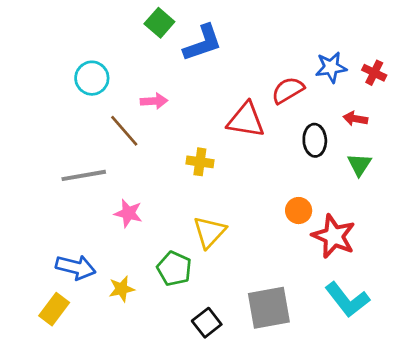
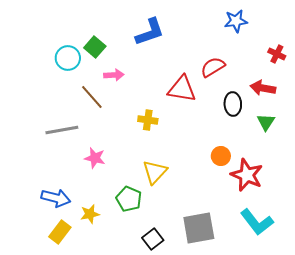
green square: (159, 23) -> (95, 47), moved
blue star: (331, 67) -> (236, 21), moved
red arrow: (355, 119) -> (263, 88), size x1.4
yellow rectangle: (54, 309) -> (60, 232), moved

